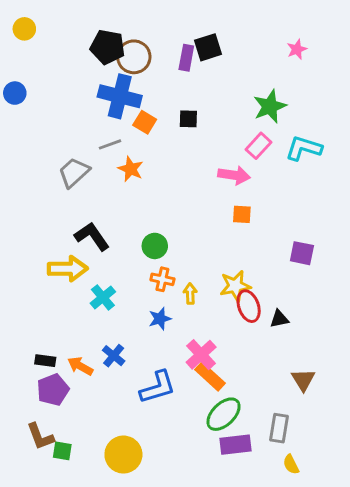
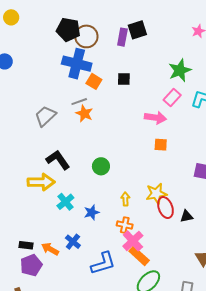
gray line: (110, 144) -> (79, 102), moved
orange cross: (162, 279) -> (125, 225), moved
blue star: (160, 319) -> (92, 212), moved

